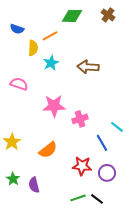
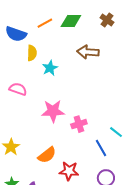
blue semicircle: (17, 29) -> (16, 34), size x1.5
orange line: (50, 36) -> (45, 23), moved
brown arrow: (88, 67) -> (88, 52), moved
red star: (82, 166) -> (69, 171), moved

